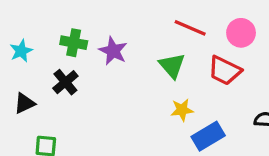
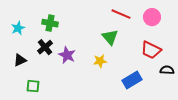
purple star: (113, 51) -> (67, 55), moved
red trapezoid: (225, 71) -> (151, 50), moved
yellow star: (182, 110) -> (100, 61), moved

